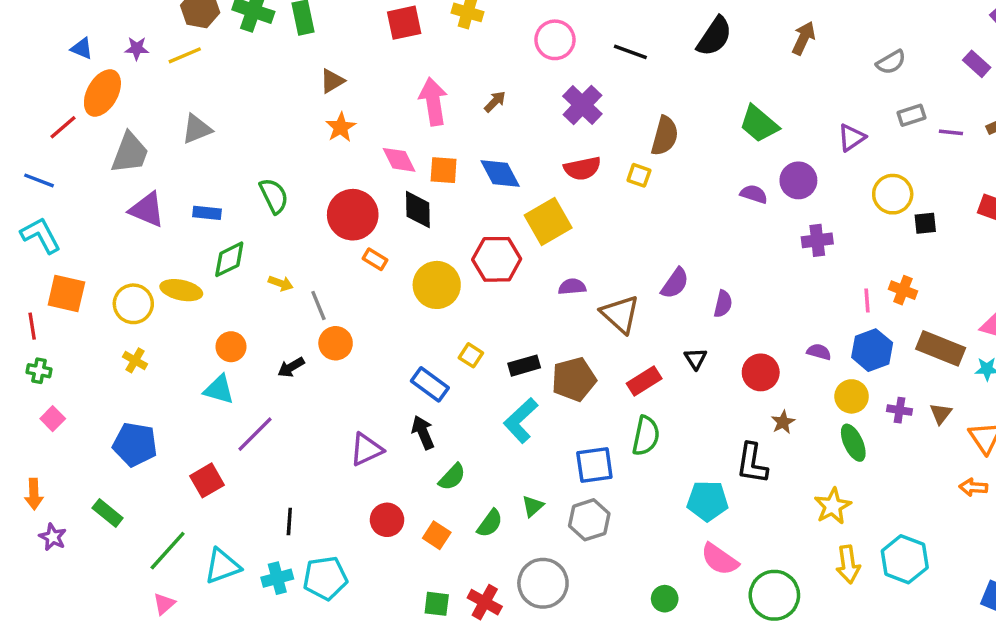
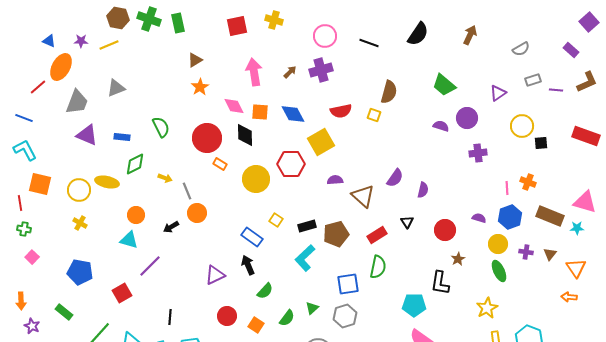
purple cross: (582, 105) -> (321, 70), moved, turned 30

